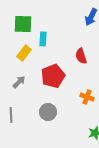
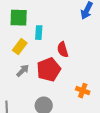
red semicircle: (81, 56) -> (63, 50), moved
gray arrow: (19, 82) -> (23, 71), moved

